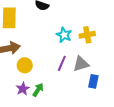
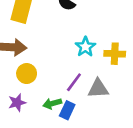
blue rectangle: (93, 81) -> (67, 110), moved
green arrow: (38, 90) -> (52, 104), moved, turned -152

